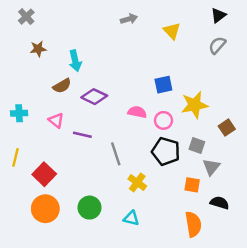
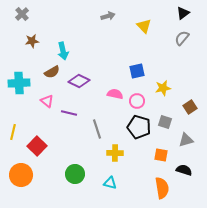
yellow star: (195, 105) -> (163, 88), size x0.7
cyan cross: (19, 113) -> (19, 83), moved, size x1.5
gray triangle: (211, 167) -> (186, 140), moved, turned 35
yellow cross: (137, 182) -> (115, 153), turned -35
orange circle: (45, 209) -> (21, 175), moved

